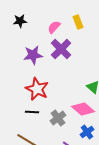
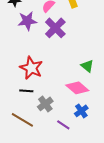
purple star: (33, 55) -> (27, 21), moved
gray cross: (58, 118) -> (45, 104), moved

